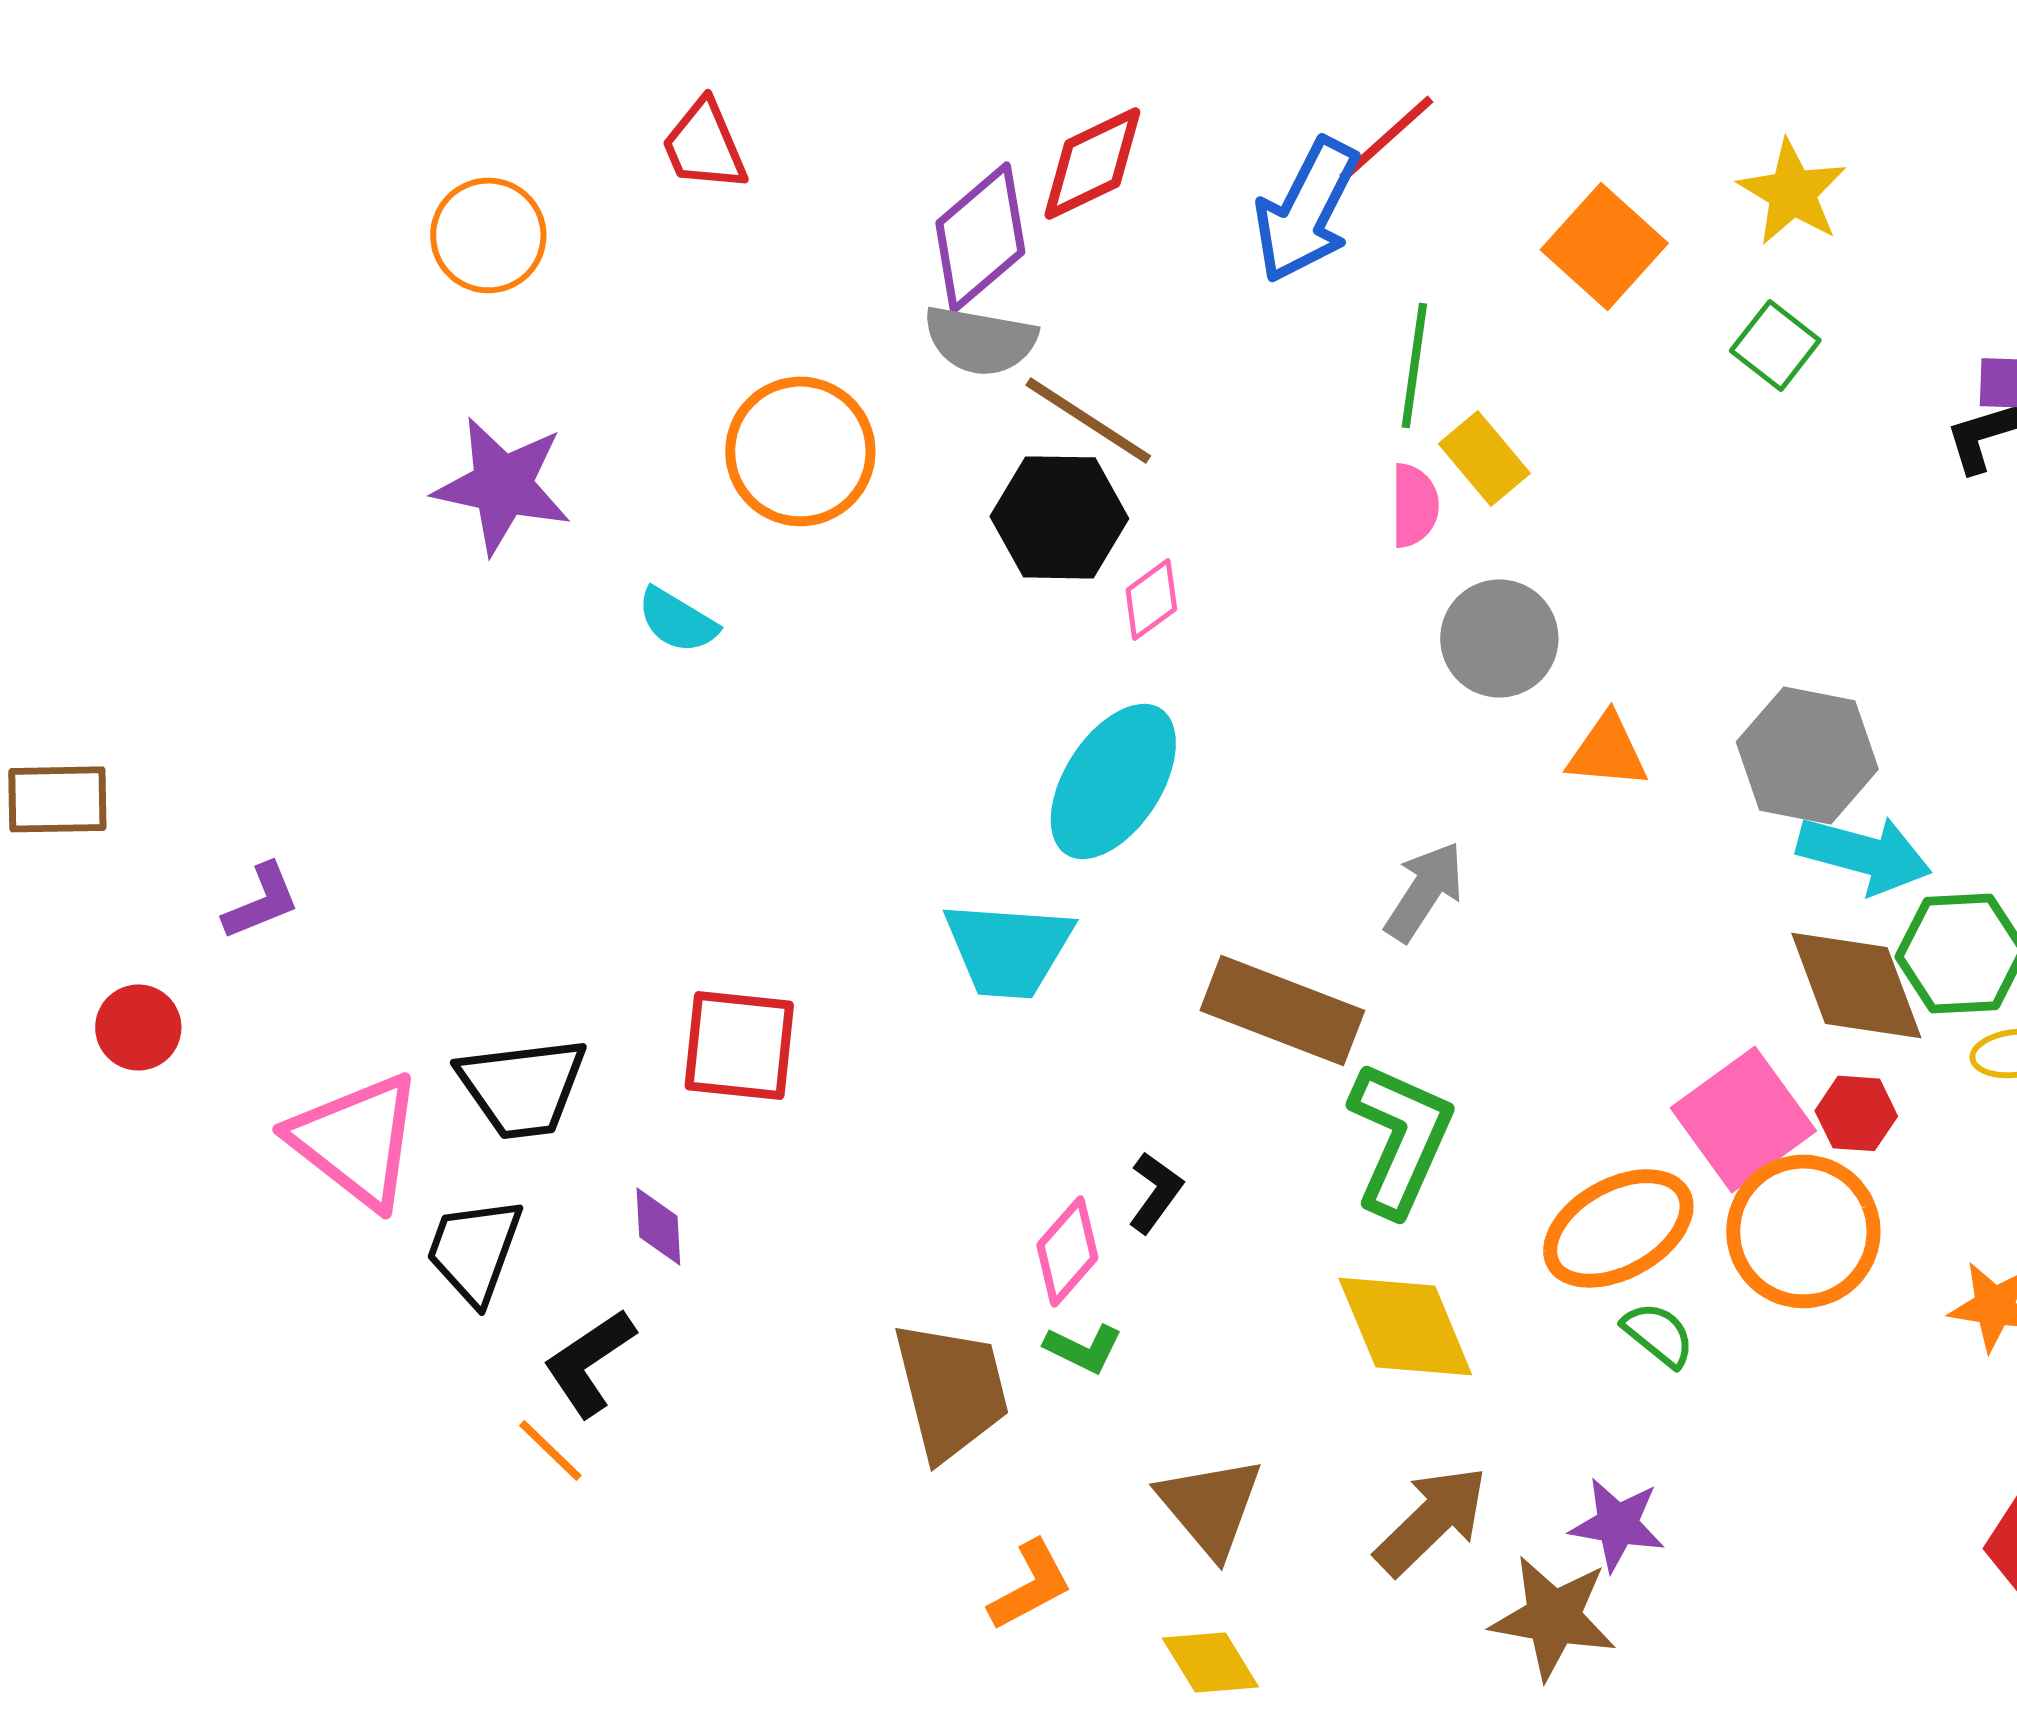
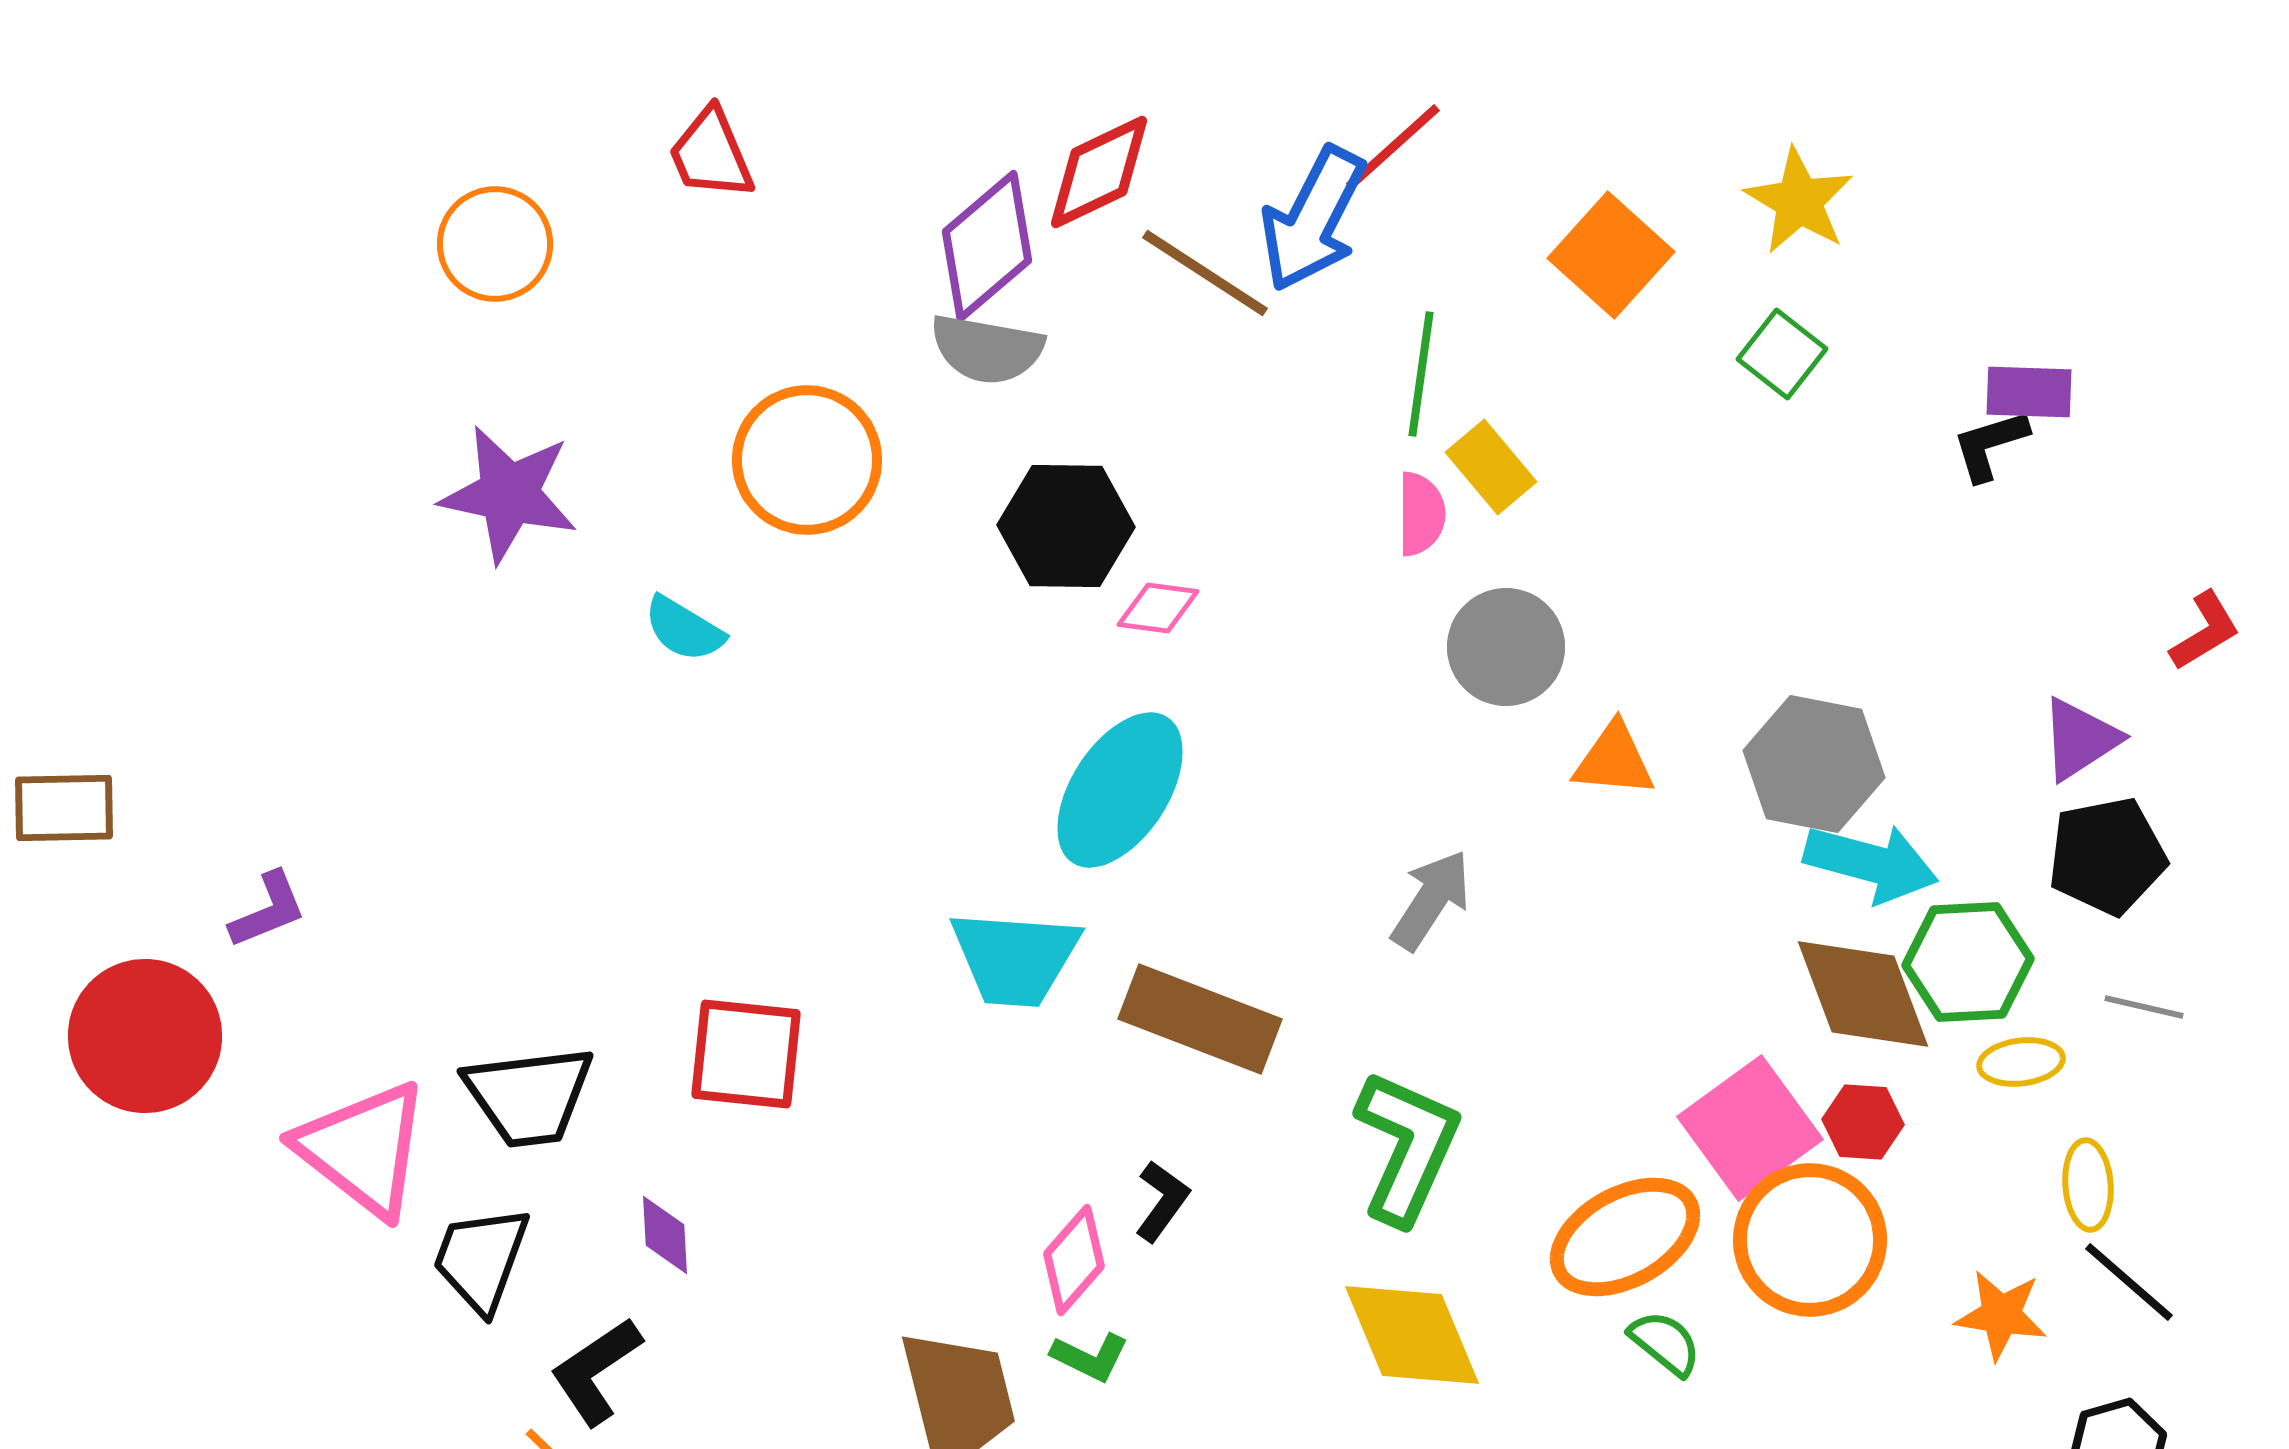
brown line: (1088, 420) -> (1205, 273), moved
pink diamond: (1151, 599) -> (1158, 608), turned 44
brown rectangle: (1282, 1010) -> (1200, 1019), moved
red circle: (138, 1027) -> (145, 1036), size x1.8

